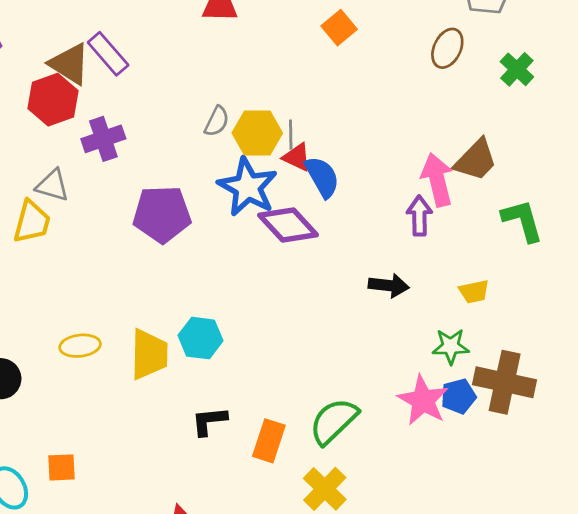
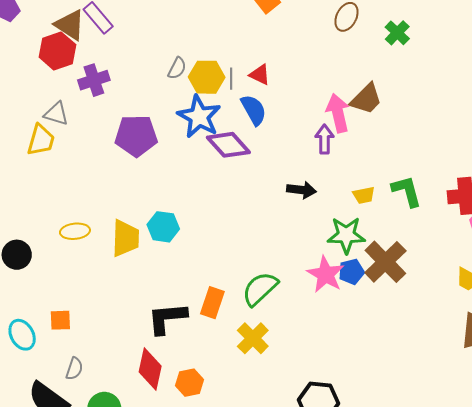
red triangle: (297, 157) -> (260, 75), moved
green L-shape: (522, 221) -> (407, 191), moved
green star: (451, 346) -> (346, 235), size x1.4
brown cross: (505, 382) -> (385, 262), turned 33
black L-shape: (209, 421) -> (167, 318), moved, size x1.5

